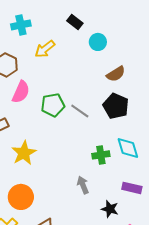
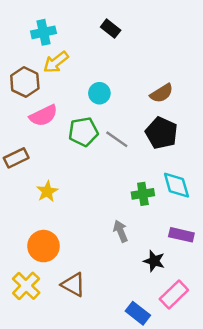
cyan circle: (98, 42) -> (99, 93), moved
yellow arrow: (45, 49) -> (56, 62), moved
pink semicircle: (21, 92) -> (43, 116), turned 40
yellow star: (24, 153) -> (47, 191), size x0.7

